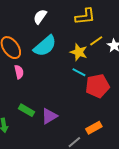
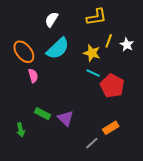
yellow line: (96, 41) -> (109, 41), turned -32
red pentagon: (97, 86) -> (112, 86), turned -30
purple triangle: (49, 116) -> (66, 118), turned -42

